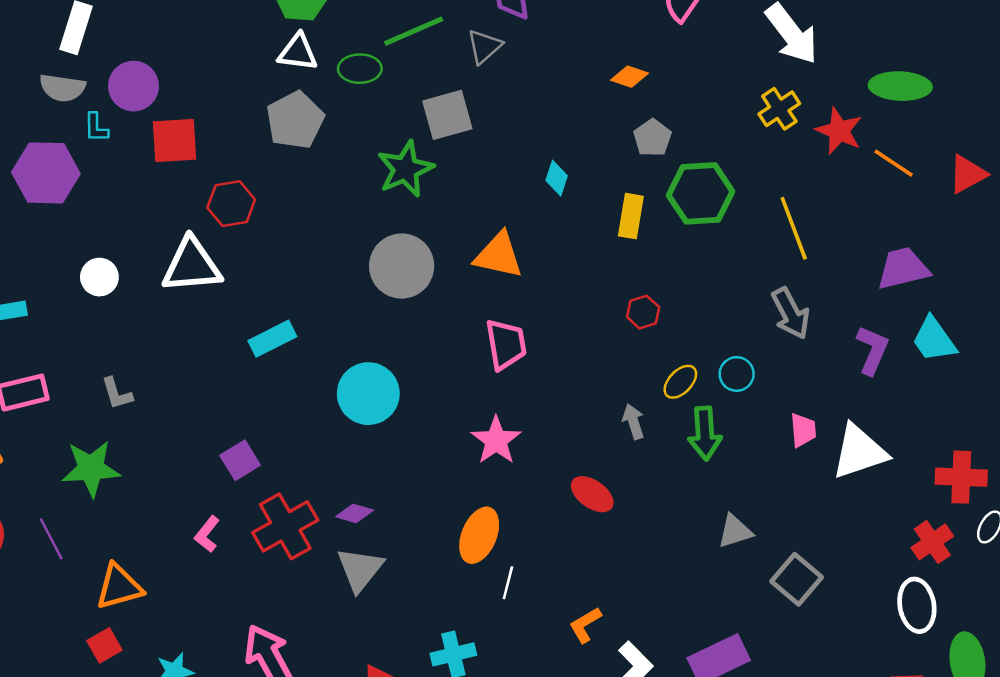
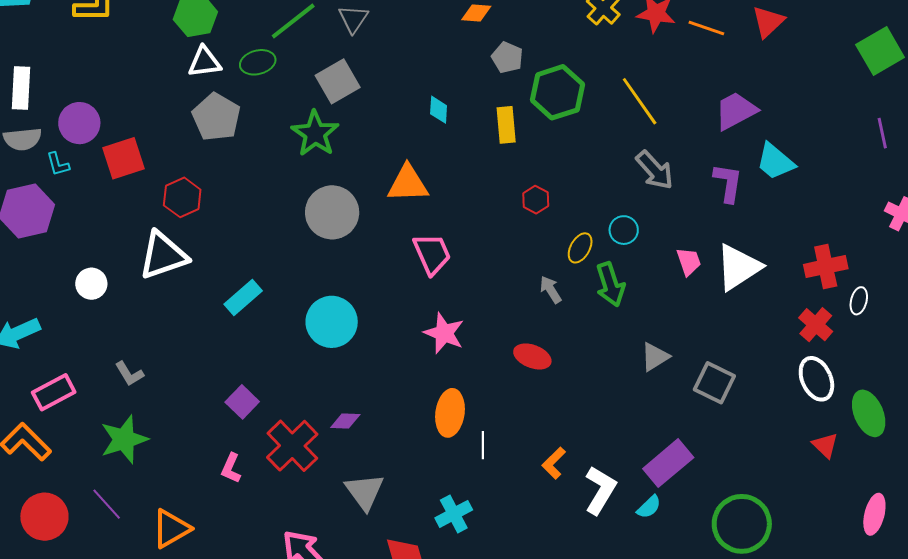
gray triangle: (360, 569) -> (365, 492), moved

